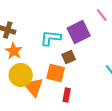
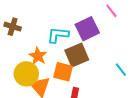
orange star: (14, 51) -> (38, 56), moved
brown square: (69, 57) -> (77, 55), size x1.6

